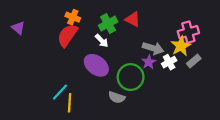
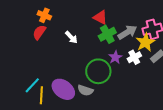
green cross: (108, 24) -> (107, 34), moved
red semicircle: (67, 35) -> (39, 32), size x0.7
gray arrow: (153, 48) -> (127, 32), moved, turned -48
purple ellipse: (96, 65) -> (63, 89), moved

